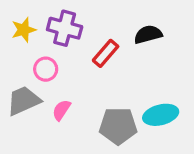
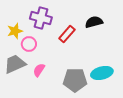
yellow star: (24, 30) -> (15, 31), moved

